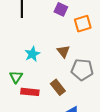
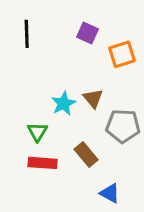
cyan star: (32, 54) -> (63, 103), moved
green triangle: (16, 77) -> (37, 132), moved

